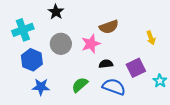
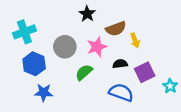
black star: (56, 12) -> (87, 14), moved
yellow arrow: (151, 38) -> (135, 40), moved
black semicircle: (106, 64) -> (120, 64), moved
green semicircle: (80, 85) -> (84, 72), moved

